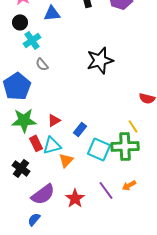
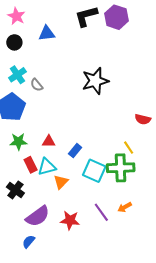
cyan cross: (32, 40) -> (17, 75), moved
green star: (24, 120) -> (18, 141), size x0.7
red triangle: (54, 120) -> (49, 141), turned 32
red star: (75, 198) -> (70, 220), turned -30

